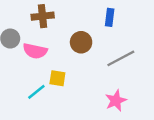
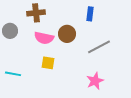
pink semicircle: (35, 51) -> (44, 38), moved
cyan line: (36, 92) -> (13, 74), moved, turned 49

